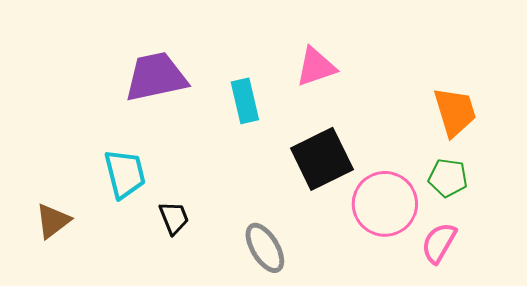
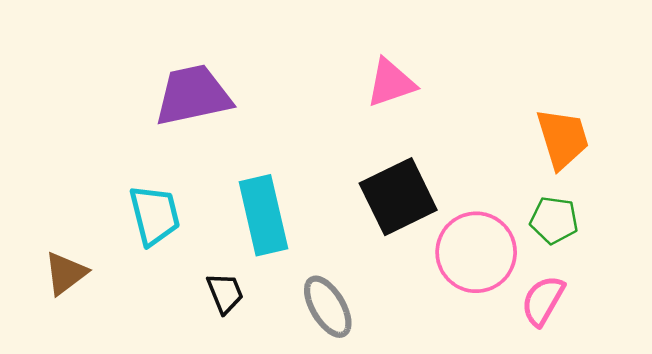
cyan rectangle: (245, 101) -> (263, 215), moved, size x1.4
black trapezoid: (174, 218) -> (225, 293), moved

